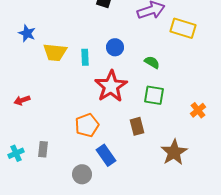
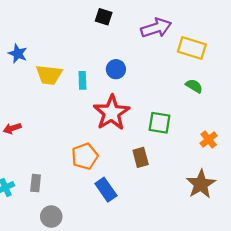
green semicircle: (152, 62) -> (194, 86), moved
brown star: (174, 152) -> (201, 184), moved
gray circle: (82, 174) -> (51, 217), moved

